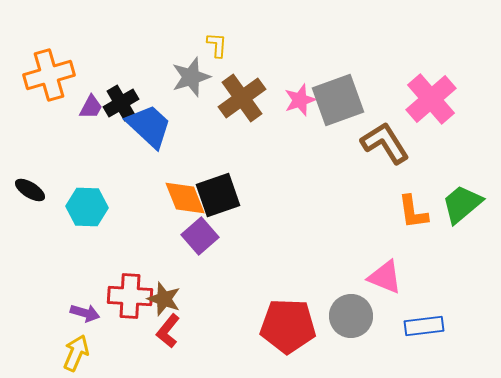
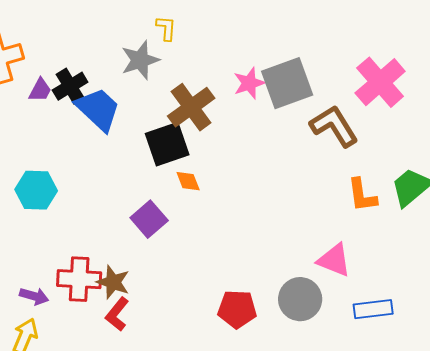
brown cross: (242, 98) -> (191, 107), moved
black square: (218, 195) -> (167, 144), moved
orange diamond: (185, 198) -> (188, 181), moved, size x0.6
red pentagon: (288, 326) -> (237, 309), size x0.7

